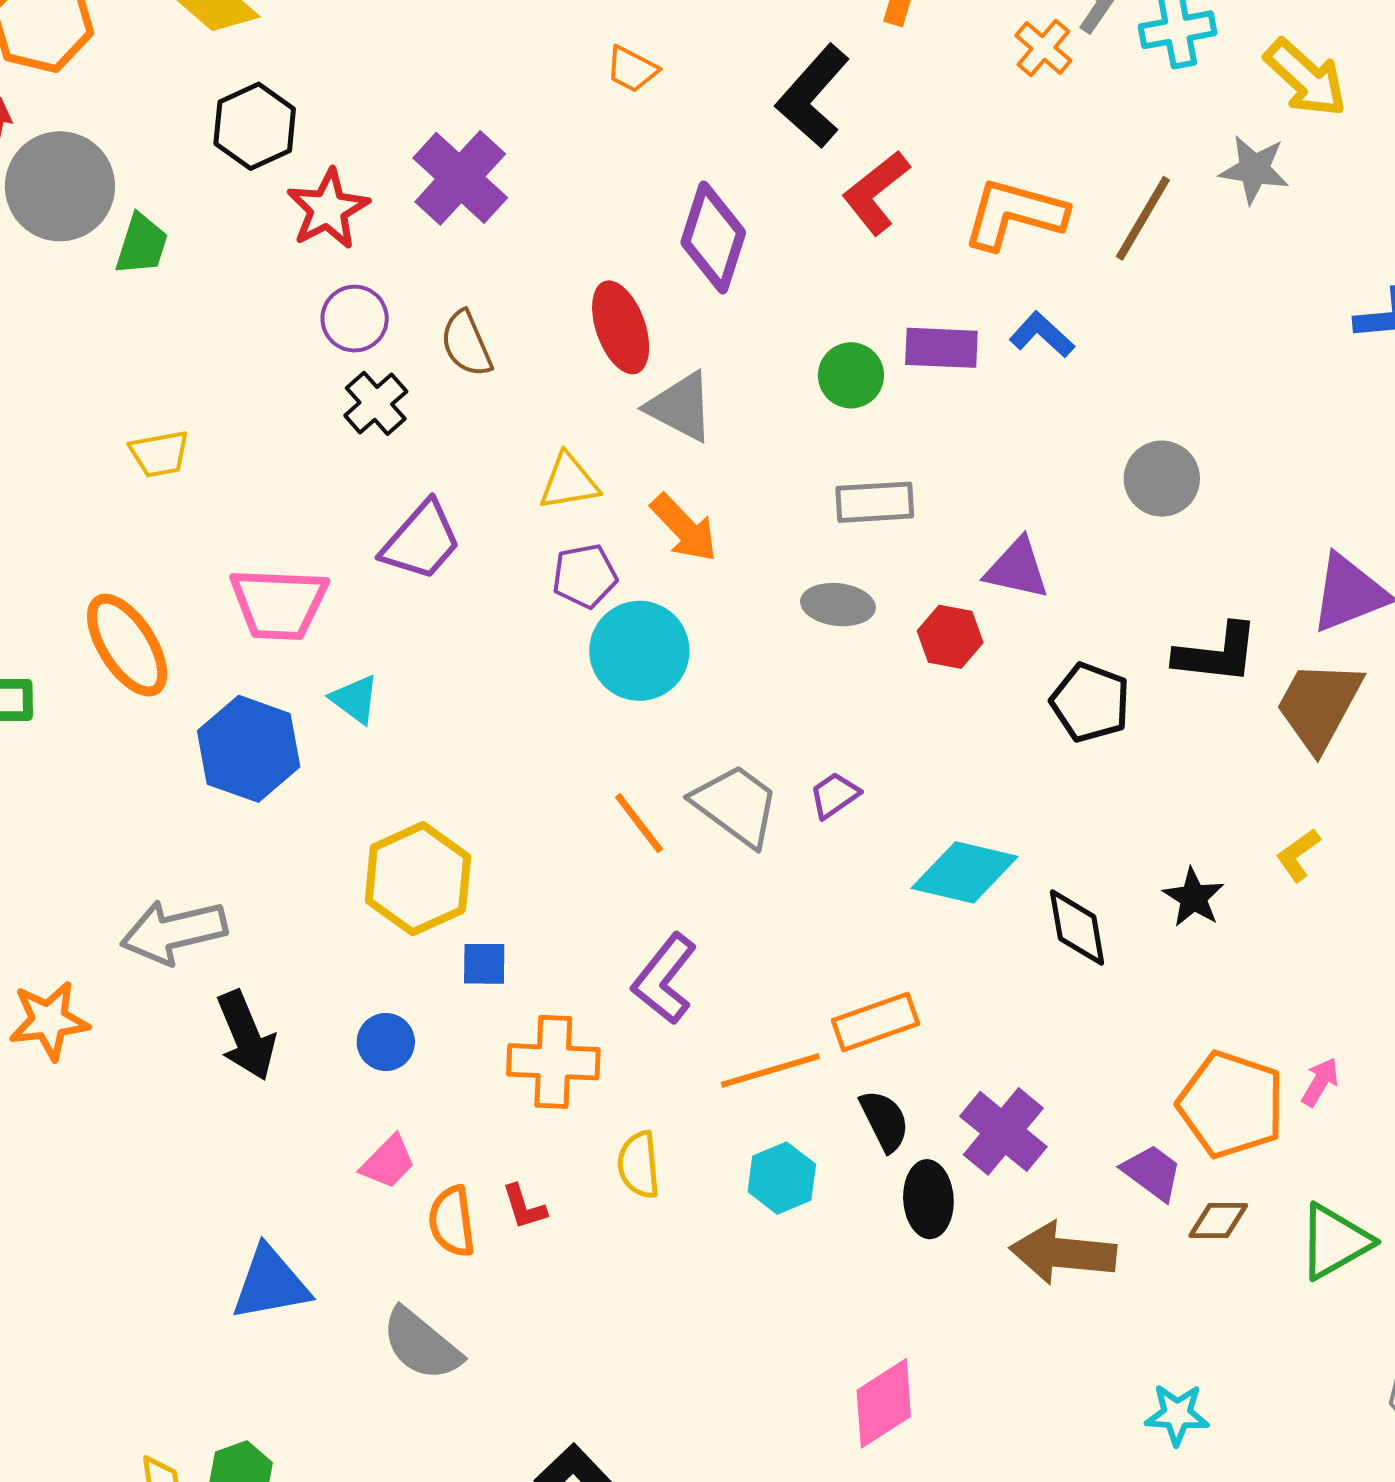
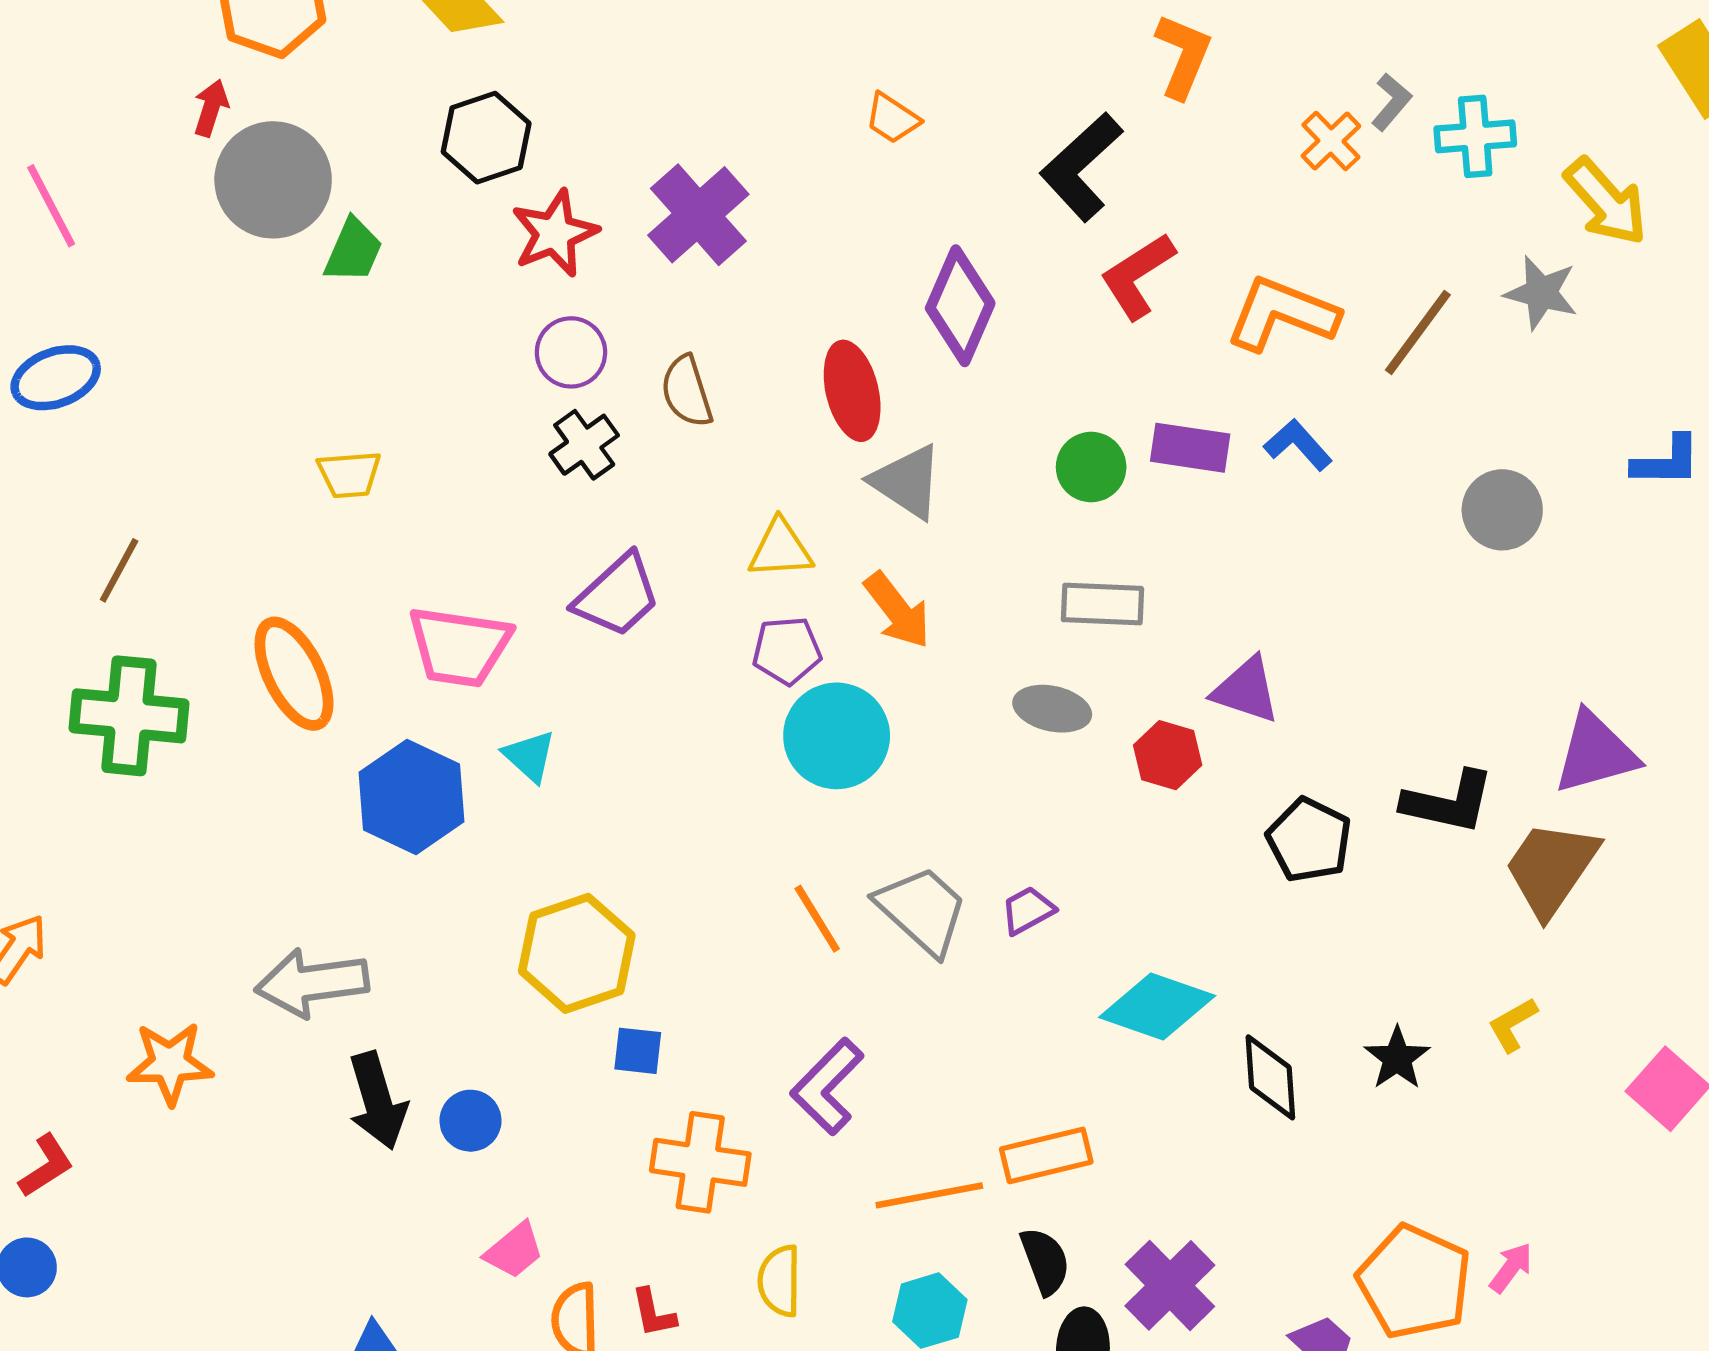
gray circle: (1162, 479) -> (1502, 510), moved
blue circle: (386, 1042) -> (470, 1121), moved

